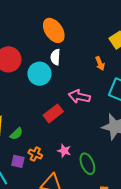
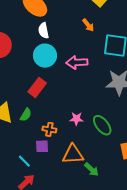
cyan circle: (39, 74) -> (45, 56), moved
red rectangle: (53, 113) -> (37, 87), moved
purple square: (18, 161) -> (42, 146), moved

